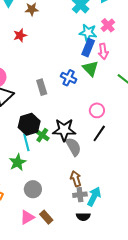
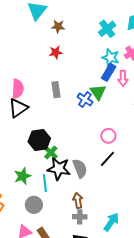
red star: (20, 35) -> (56, 52), moved
green triangle: (90, 69) -> (98, 92), moved
gray rectangle: (42, 87) -> (56, 90), moved
black star: (64, 130) -> (59, 169), moved
cyan line: (26, 142) -> (45, 183), moved
cyan arrow: (94, 196) -> (111, 222), moved

